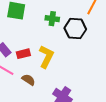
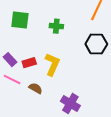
black hexagon: (75, 29) -> (96, 44), moved

